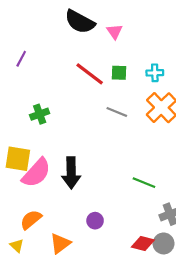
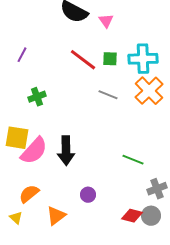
purple line: (21, 59) -> (22, 55), moved
cyan cross: (155, 73) -> (143, 59), size x1.8

